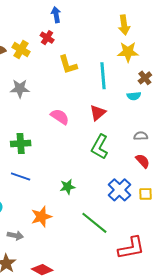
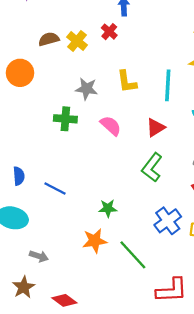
yellow L-shape: (68, 65) -> (127, 82), moved
gray star: (20, 89) -> (87, 89), moved
green cross: (21, 144) -> (65, 119), moved
orange star: (41, 217) -> (95, 241), moved

